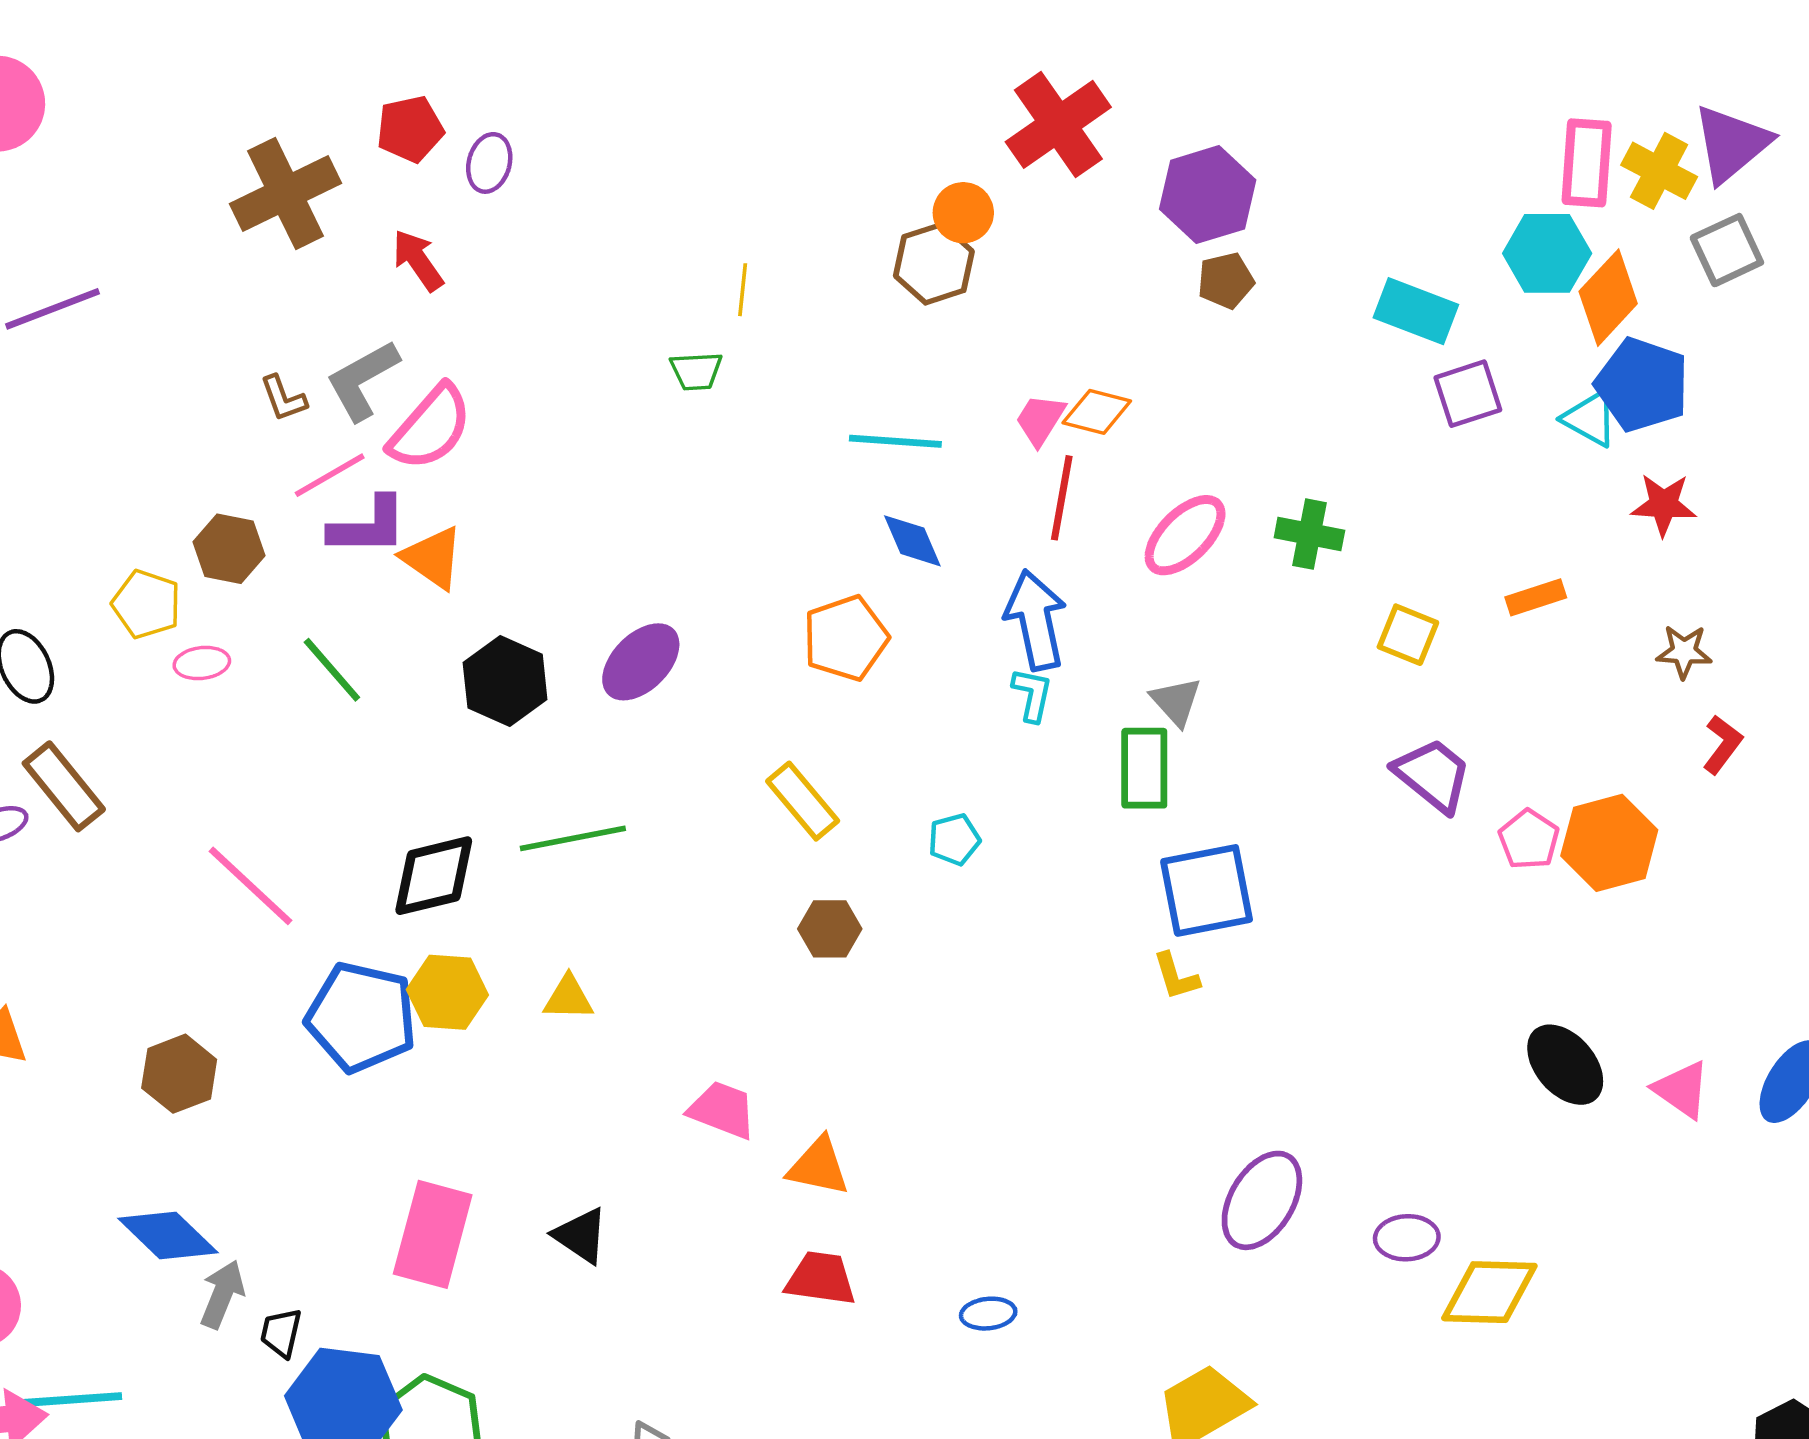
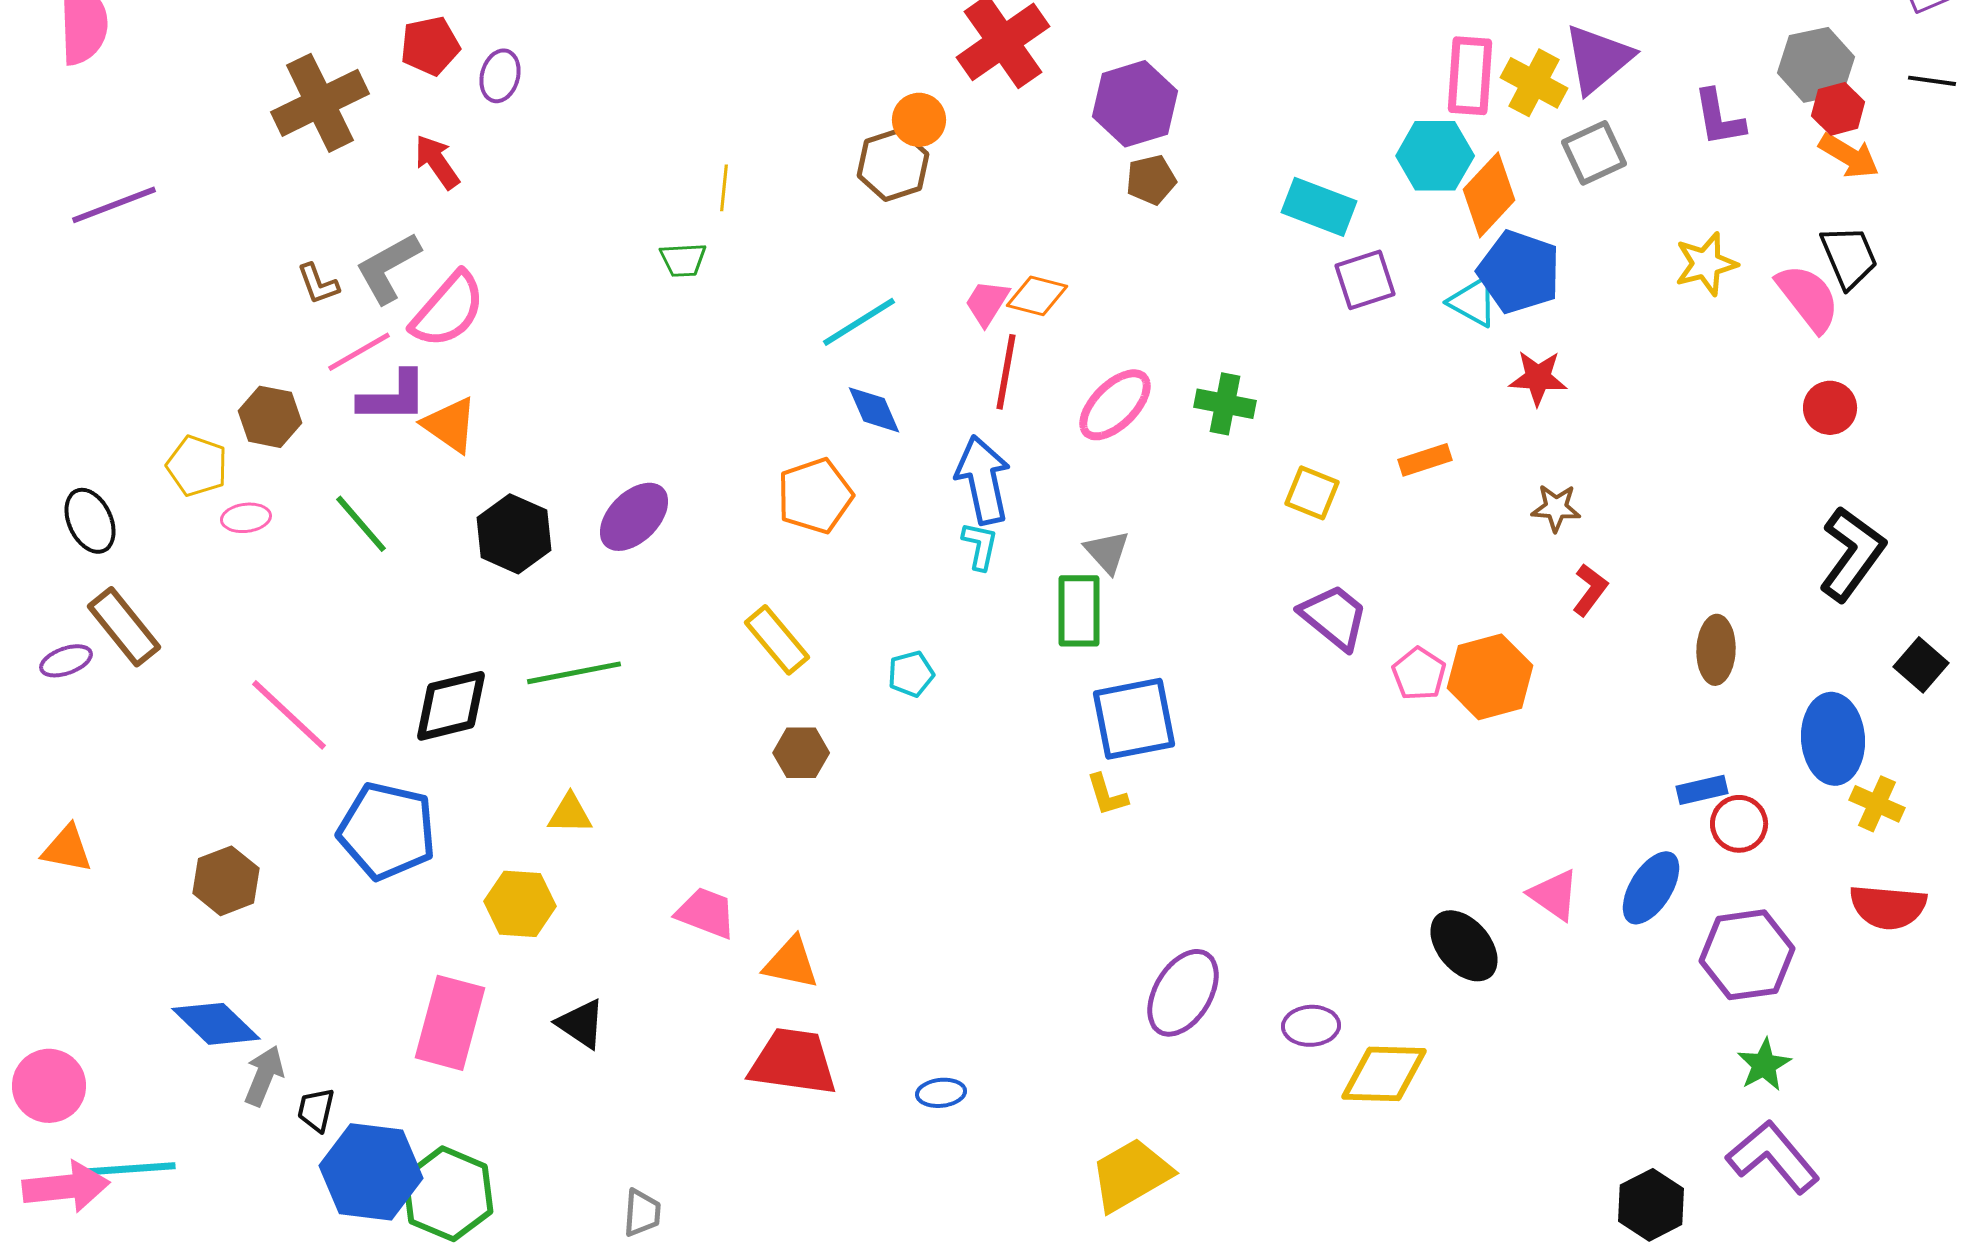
cyan line: (895, 441) -> (859, 322), turned -36
yellow hexagon: (447, 992) -> (520, 904), moved
black ellipse: (1565, 1065) -> (1464, 946), moved
red trapezoid: (821, 1278) -> (793, 1062), size x1.4

